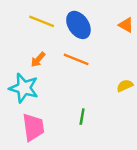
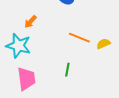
orange line: (76, 59) -> (79, 38), moved

